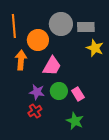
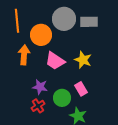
yellow star: (95, 48) -> (83, 60), moved
pink trapezoid: (52, 66) -> (55, 61), turned 95
green circle: (59, 91) -> (62, 98), moved

